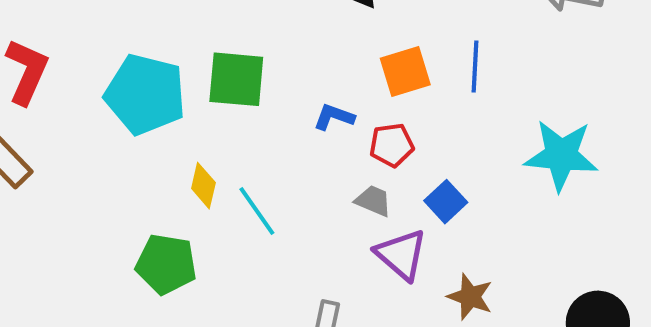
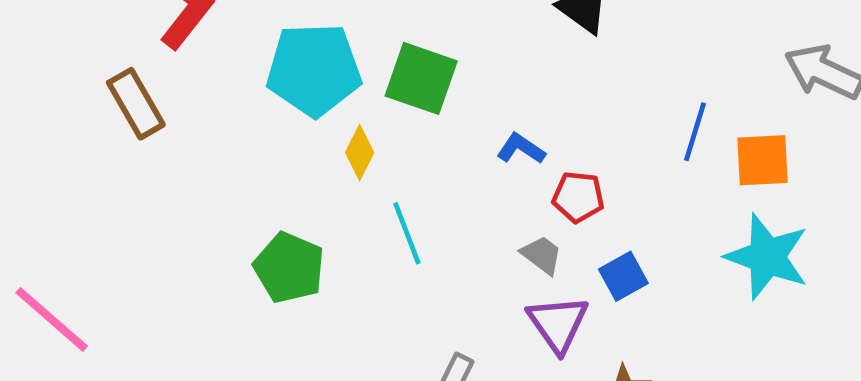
orange square: (405, 72) -> (762, 160), moved
cyan pentagon: (145, 94) -> (314, 70), turned -30
yellow diamond: (203, 186) -> (360, 152), moved

